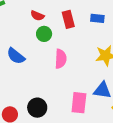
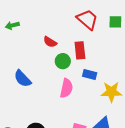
blue rectangle: (97, 18) -> (90, 75), moved
green circle: (44, 34) -> (63, 61), moved

